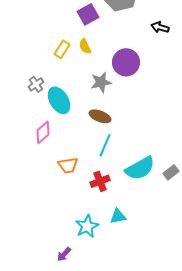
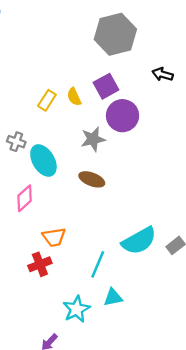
purple square: (88, 14) -> (106, 86), moved
gray cross: (36, 84) -> (16, 142), turned -35
cyan line: (105, 145) -> (98, 264), moved
red cross: (100, 181) -> (40, 264), moved

